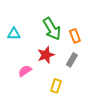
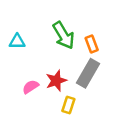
red star: (46, 55) -> (56, 81), moved
gray rectangle: (72, 60) -> (88, 73), size x1.6

